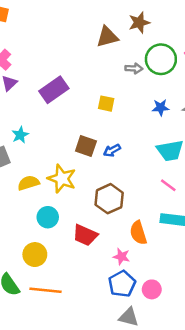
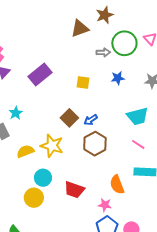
blue star: (161, 107) -> (118, 78), moved
brown square: (86, 146) -> (69, 118), turned 30
brown hexagon: (109, 199) -> (95, 144), moved
yellow circle: (35, 255) -> (34, 198), moved

